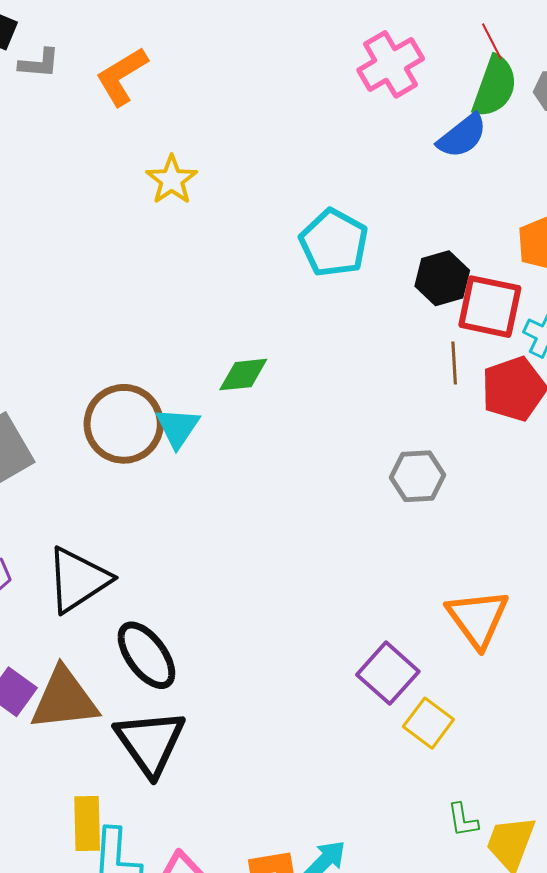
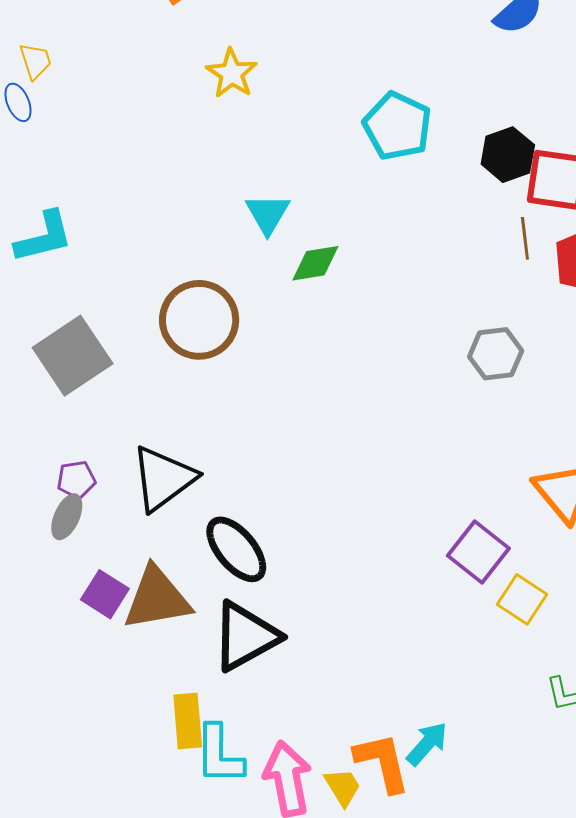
cyan triangle: (178, 427) -> (268, 214), moved
black triangle: (150, 743) -> (245, 636), turned 40

